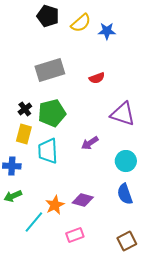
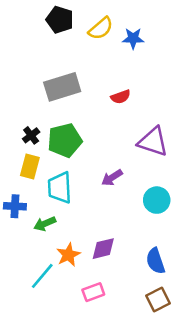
blue semicircle: (125, 194) -> (155, 261), moved
green arrow: (13, 196) -> (45, 224), moved
purple diamond: (83, 200) -> (103, 249), turned -30

